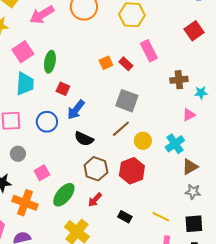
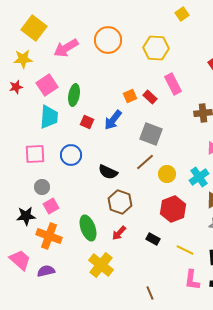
blue arrow: (76, 110) -> (113, 120), moved
red hexagon: (132, 171) -> (173, 209), moved
pink square: (42, 173) -> (51, 206), moved
green ellipse: (64, 195) -> (88, 228), turned -60
black rectangle: (125, 217) -> (153, 239), moved

